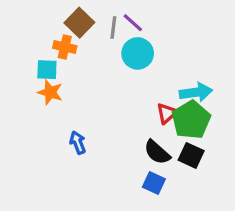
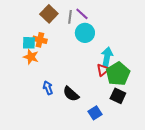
orange cross: (65, 47) -> (40, 40), moved
cyan arrow: (196, 92) -> (107, 57), moved, turned -72
black semicircle: (157, 152) -> (71, 94), moved
blue square: (154, 183) -> (95, 113), turned 32

